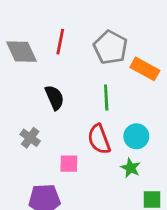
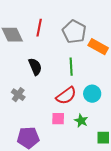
red semicircle: (99, 139) -> (66, 96), turned -105
pink square: (69, 164) -> (58, 119), moved
green star: (131, 168) -> (81, 121), moved

